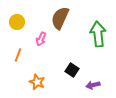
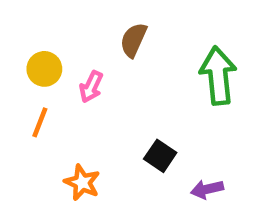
brown semicircle: (60, 18) -> (133, 40), size x0.7
yellow circle: (17, 22) -> (44, 69), moved

